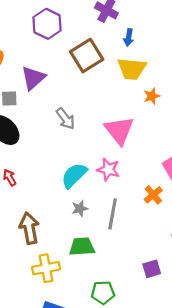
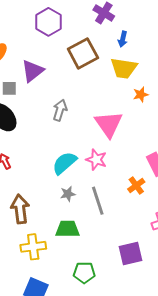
gray arrow: (65, 119) -> (60, 110), turned -130
gray line: (113, 214) -> (98, 201), turned -32
purple square: (152, 269) -> (130, 254), size x1.4

